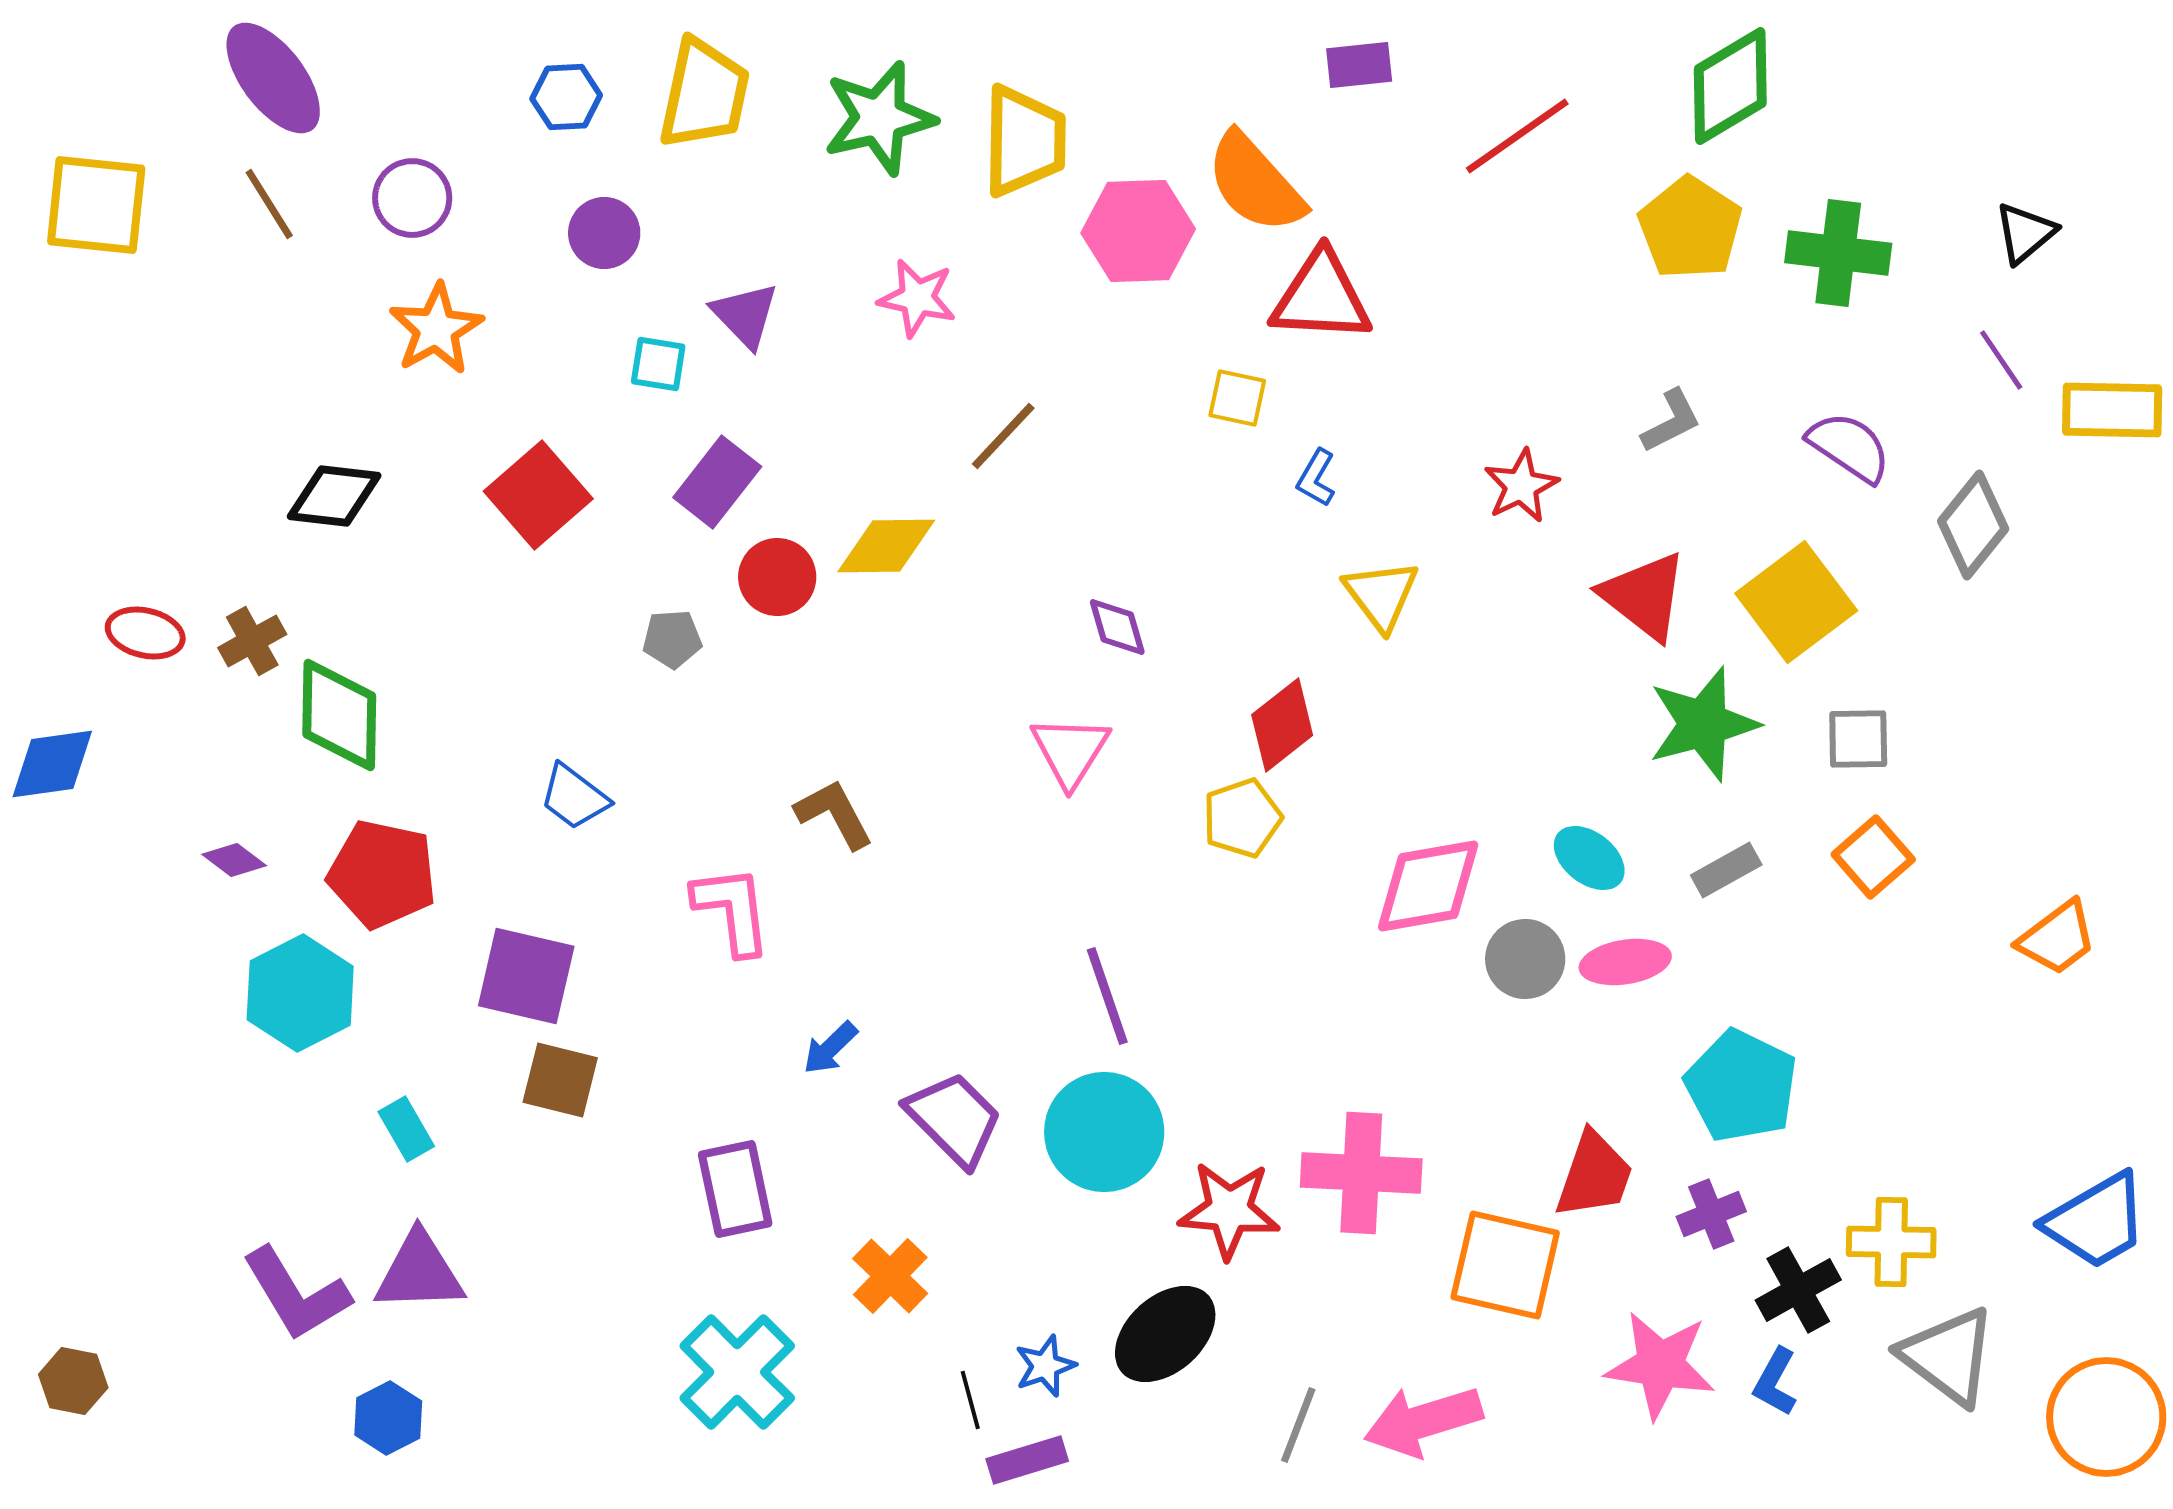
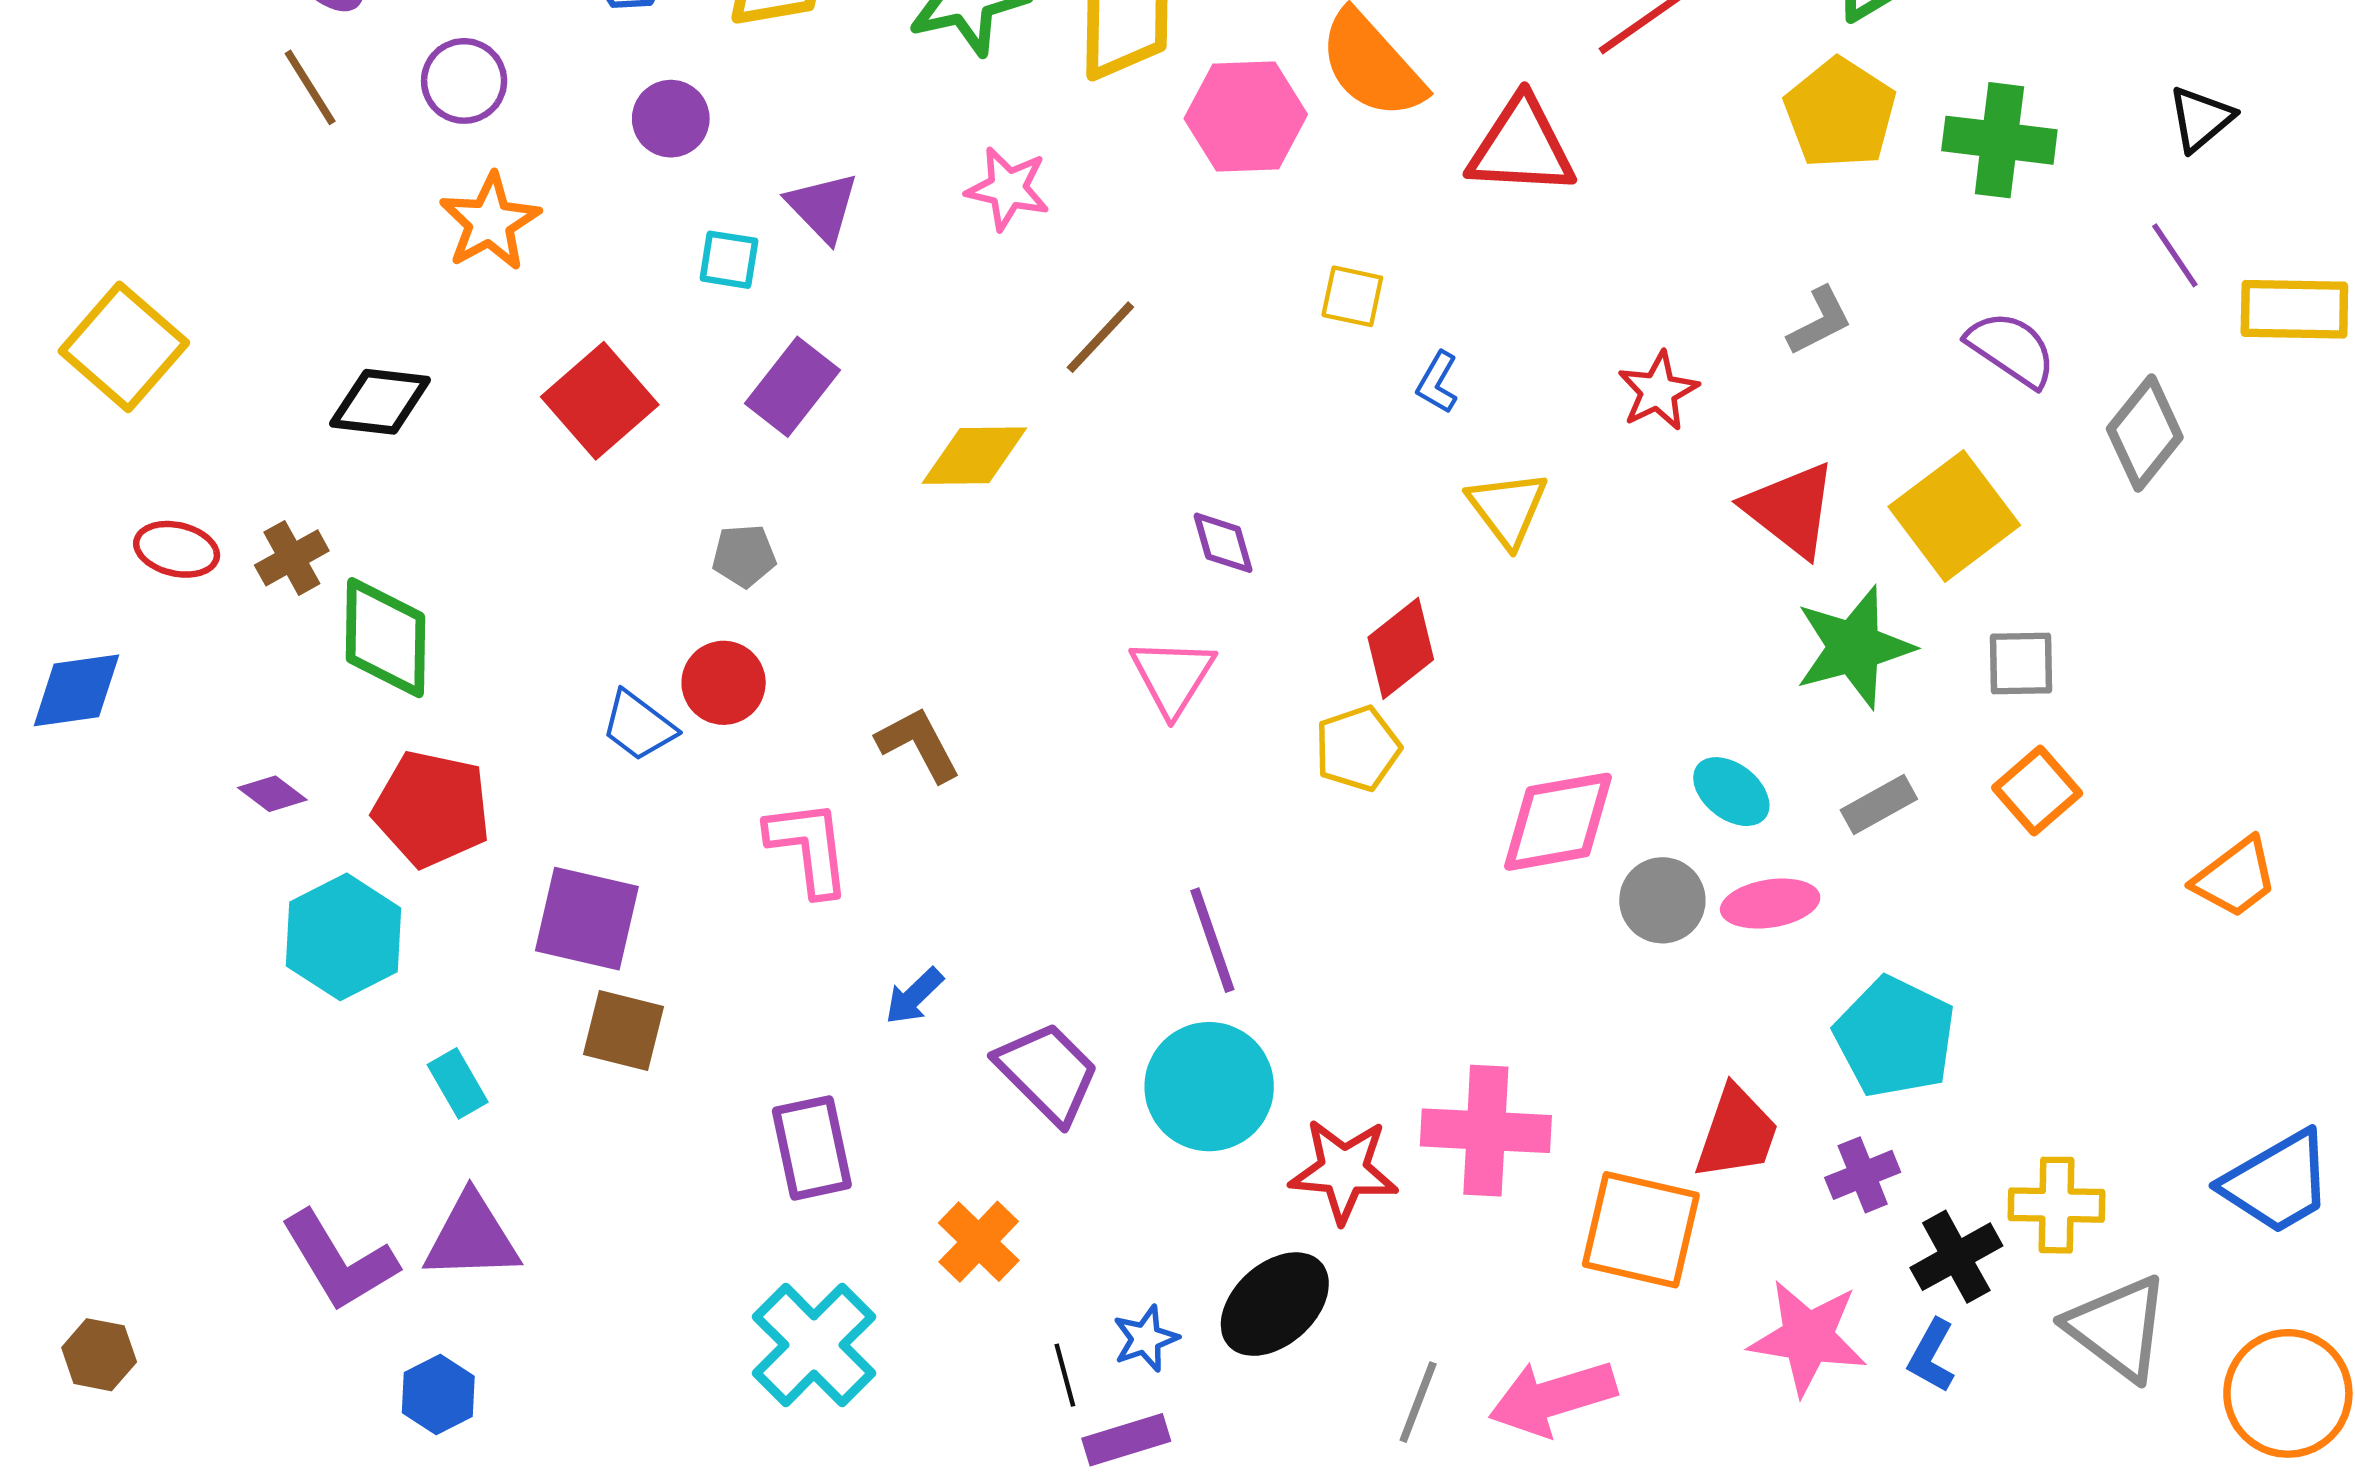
yellow square: (96, 205) -> (124, 347), moved, turned 35
red triangle: (1321, 297) -> (1521, 147), moved
red circle: (777, 577) -> (724, 683), moved

